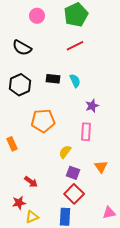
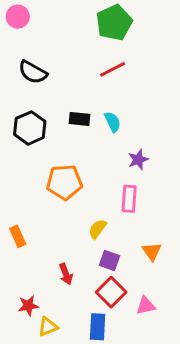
pink circle: (37, 16) -> (18, 17), moved
orange rectangle: (12, 144) -> (18, 236), moved
red arrow: (31, 182) -> (66, 274), moved, turned 32
pink triangle: (109, 213) -> (146, 306), moved

